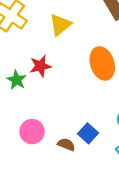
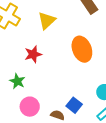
green star: (17, 80) -> (17, 81), moved

